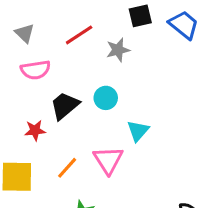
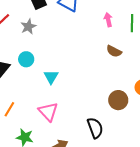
pink triangle: (108, 160) -> (48, 112), moved

